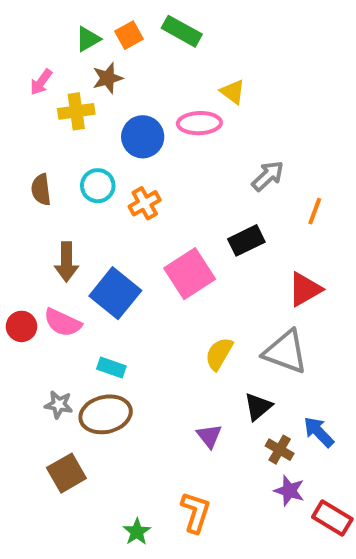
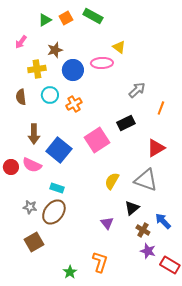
brown star: (108, 78) -> (55, 50), moved
yellow cross: (76, 111) -> (37, 69), moved
brown ellipse: (106, 414) -> (54, 212), turned -40

